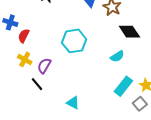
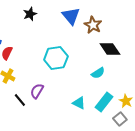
purple semicircle: (44, 66) -> (37, 91), moved
cyan triangle: (73, 103) -> (79, 103), moved

